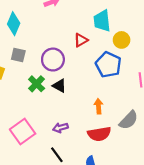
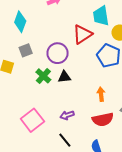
red triangle: (81, 40) -> (82, 34), size x1.5
gray square: (18, 55) -> (26, 50), turned -32
black triangle: (59, 86) -> (64, 77), turned -32

